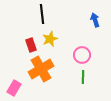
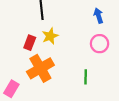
red rectangle: (31, 45) -> (30, 43), turned 40
pink circle: (82, 55) -> (100, 44), moved

